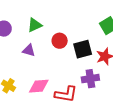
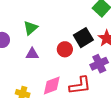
red circle: (60, 41) -> (65, 49), moved

